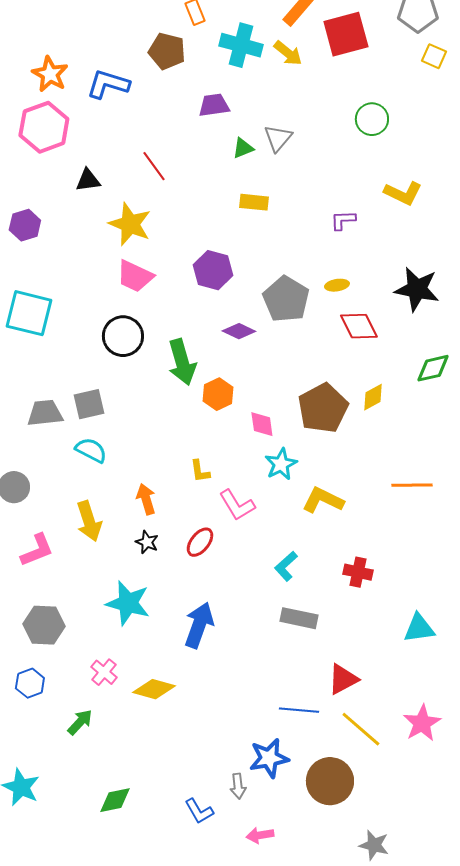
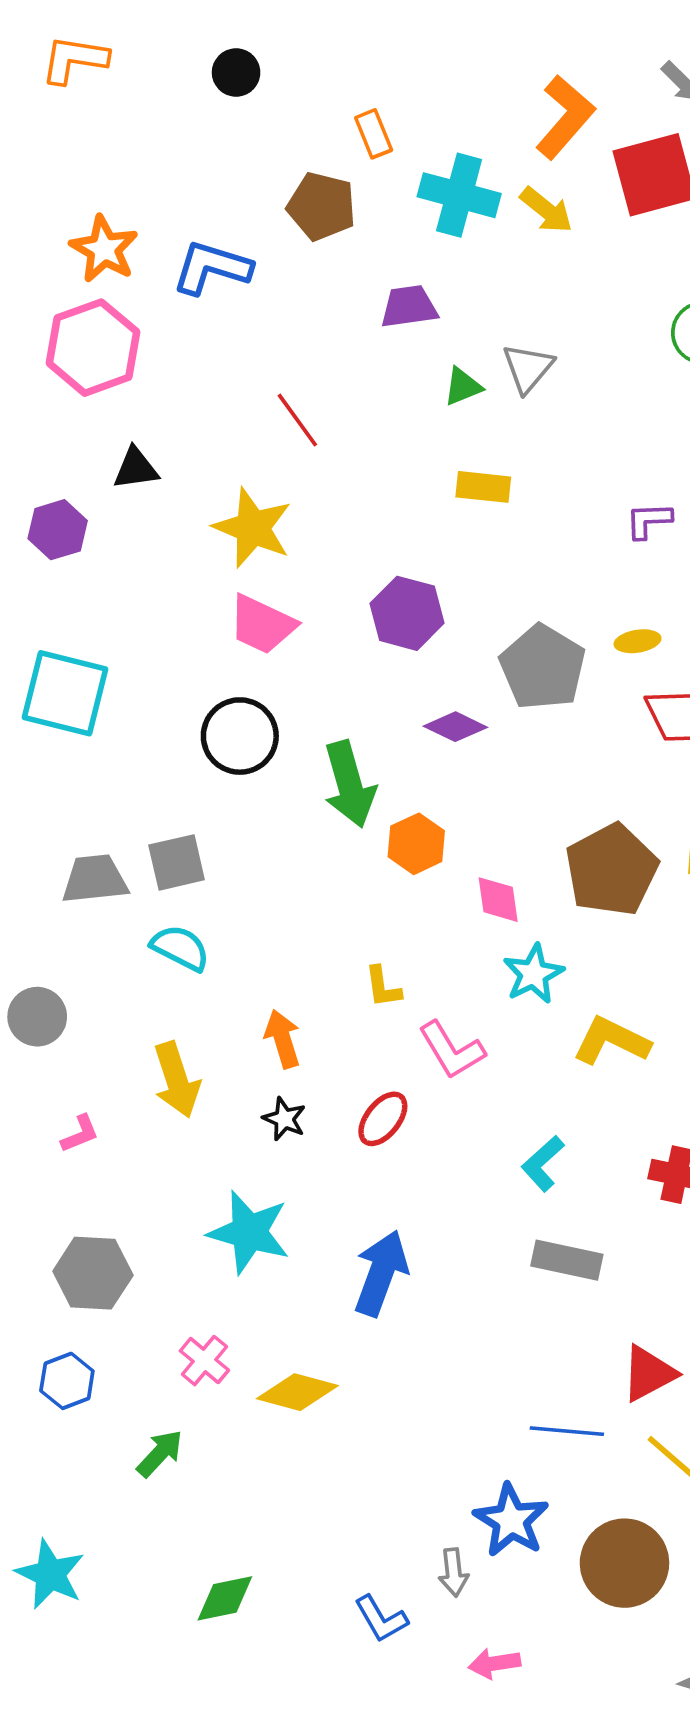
black triangle: (88, 180) -> (136, 468), moved
pink L-shape: (37, 550) -> (80, 1134), size x0.6
blue star: (269, 758) -> (511, 1520), turned -30

